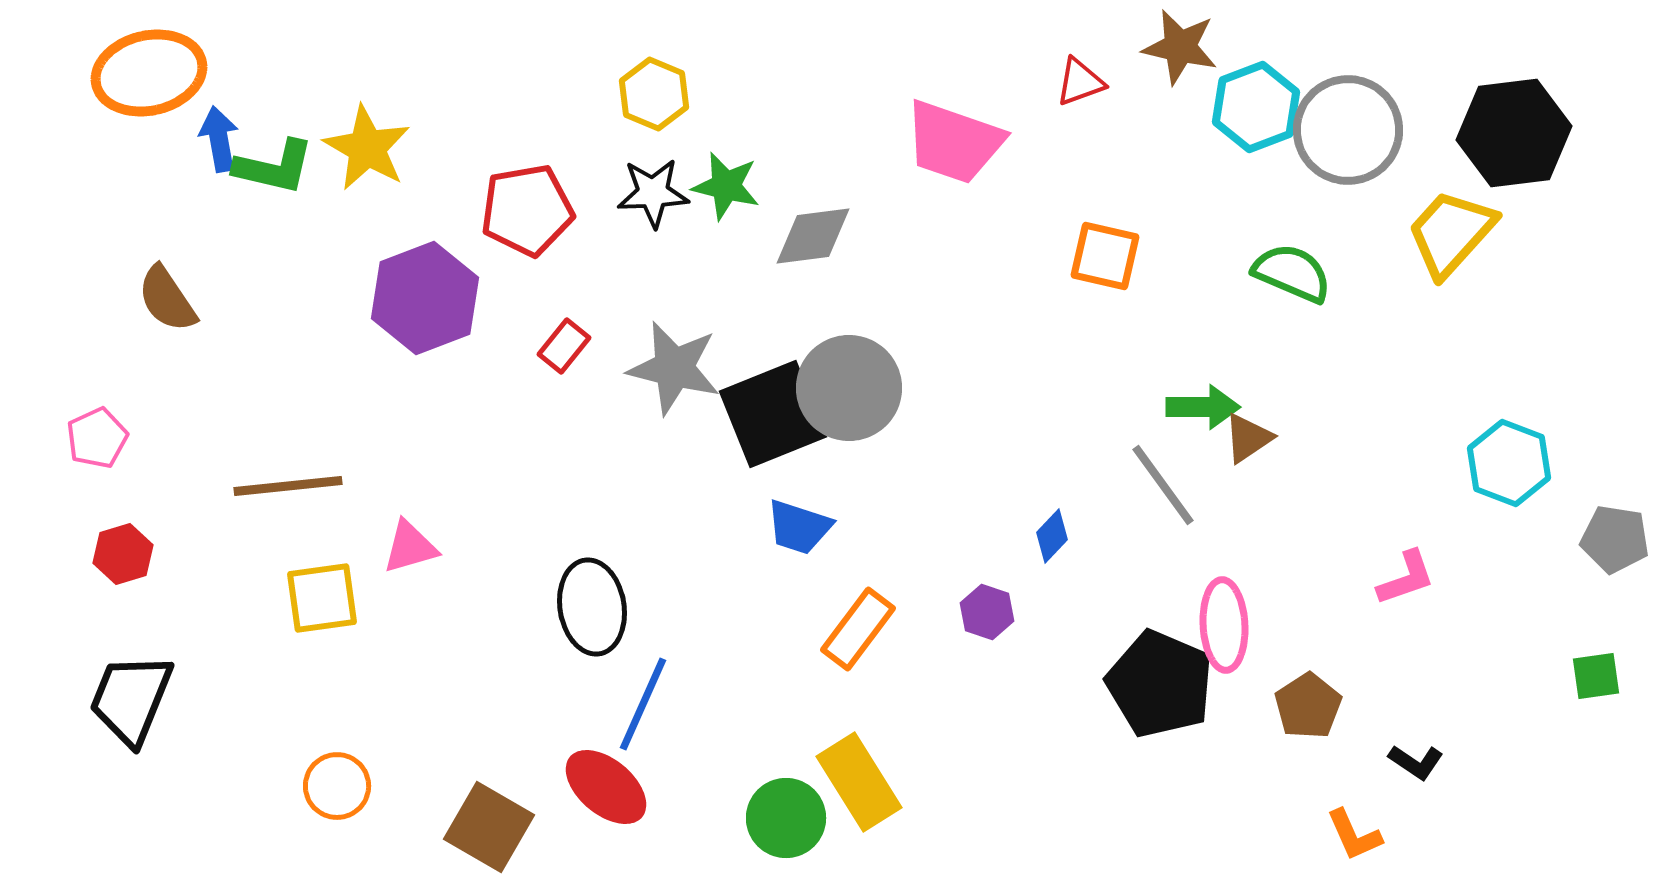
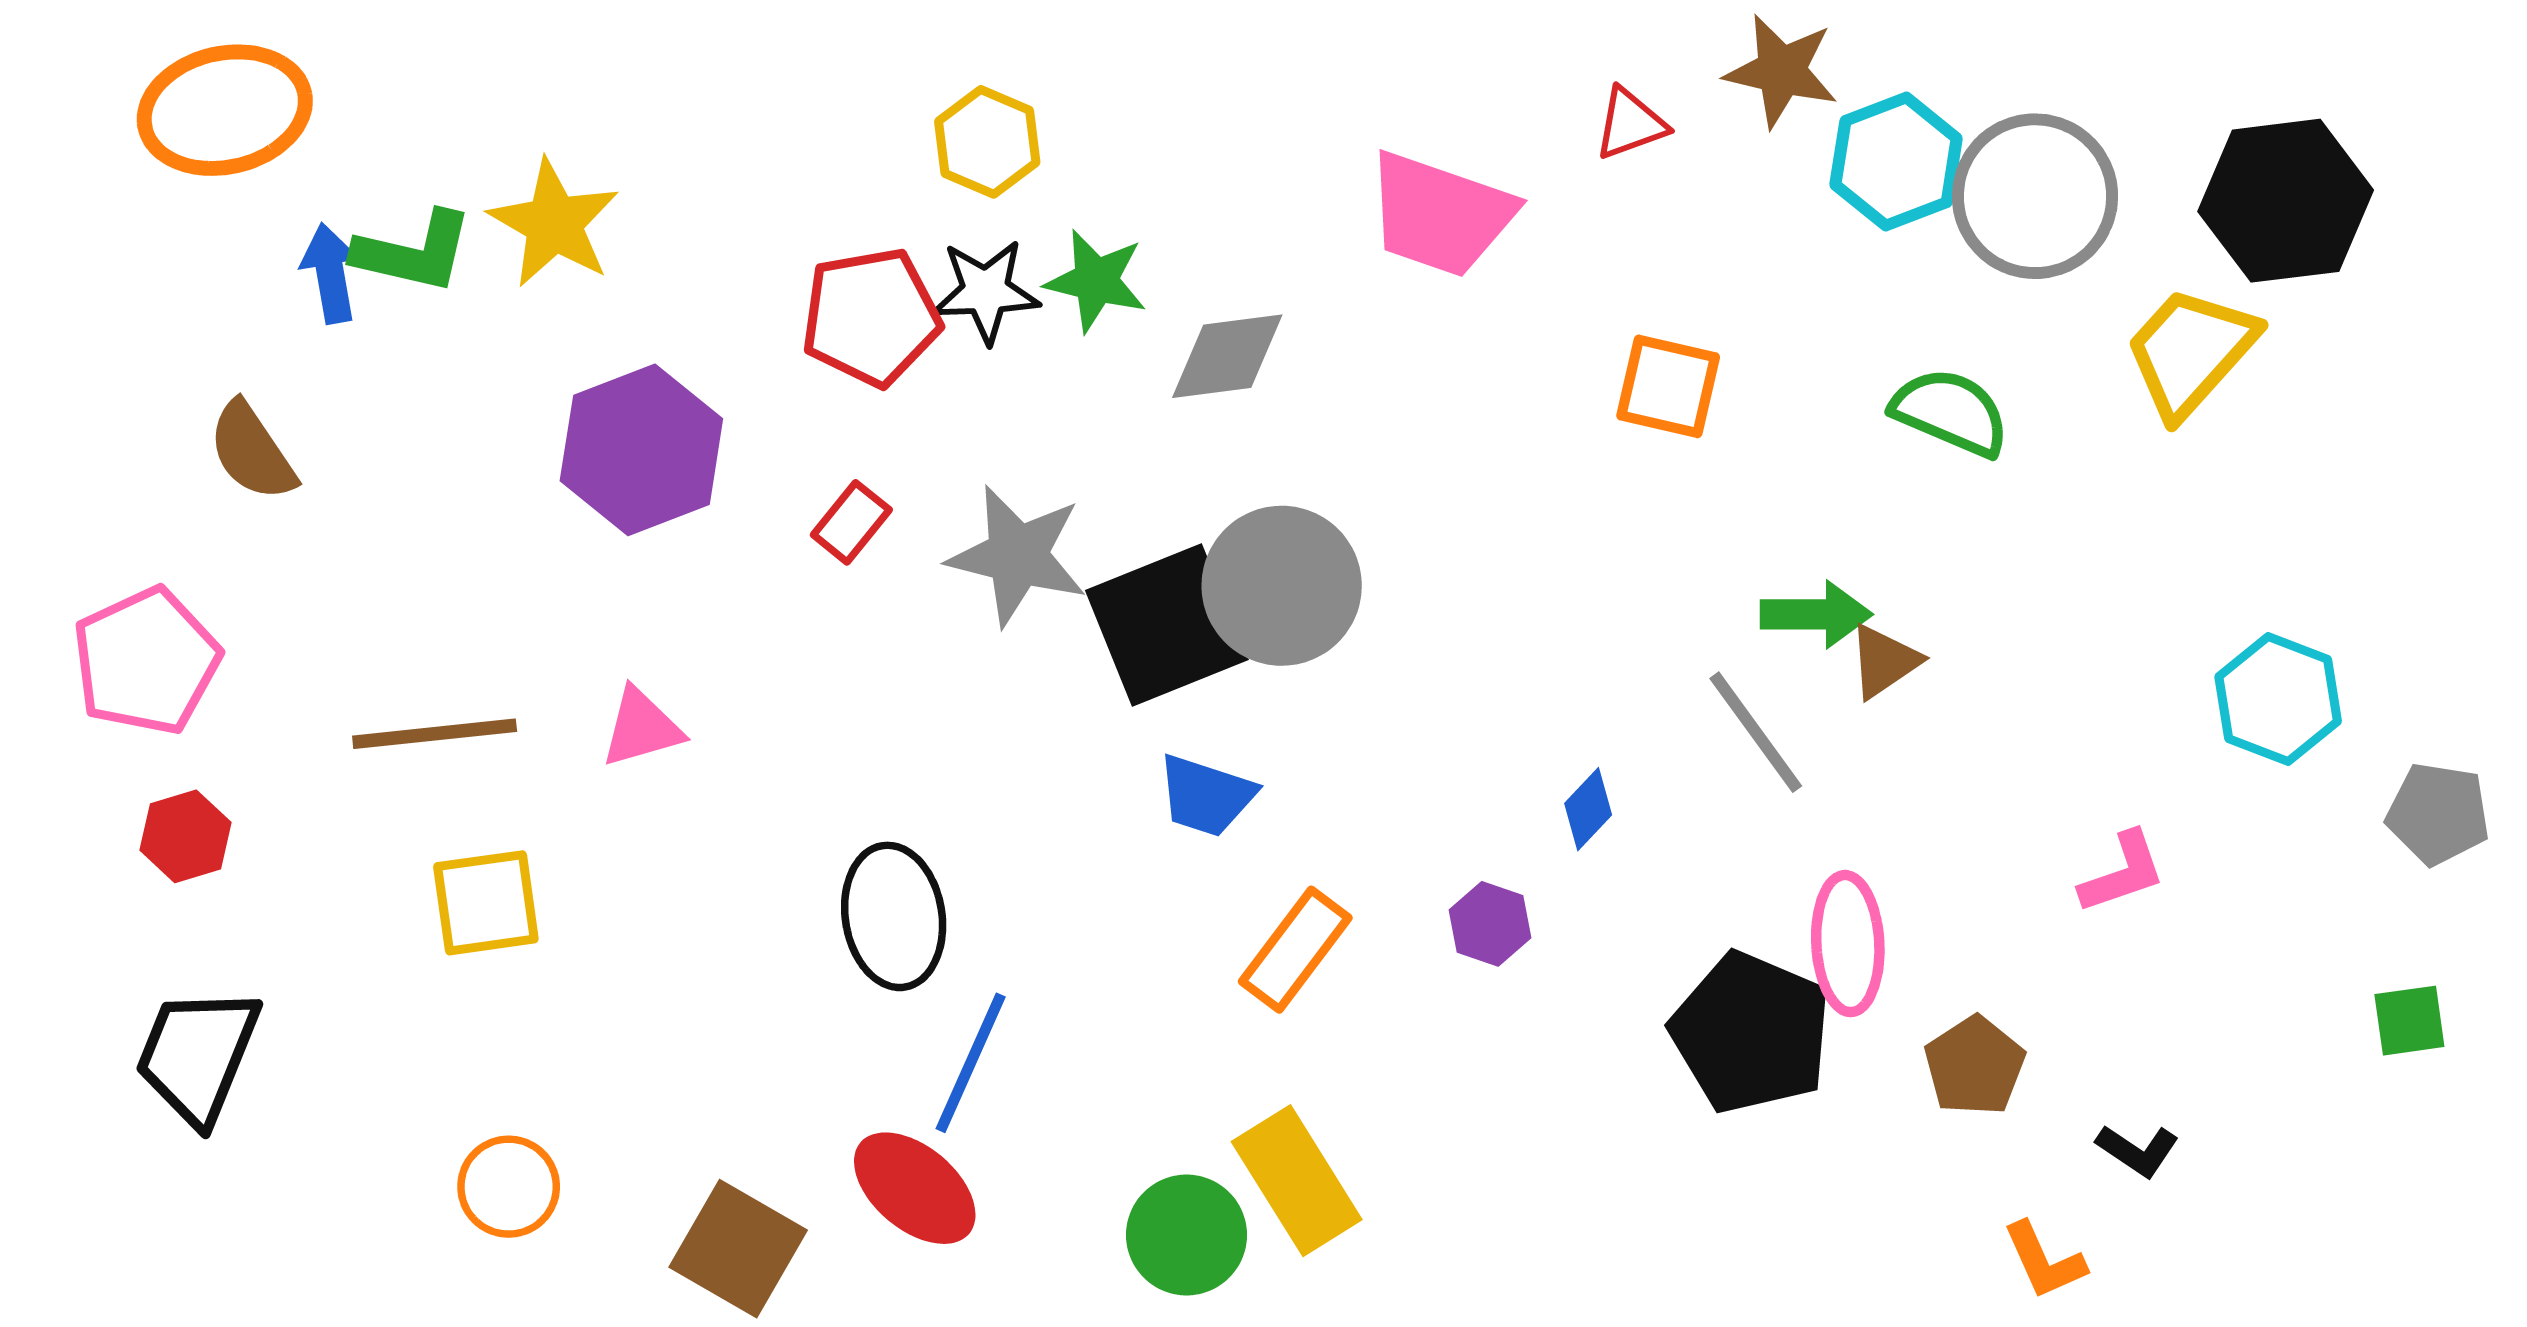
blue arrow: (219, 139) -> (330, 273), moved
red pentagon: (527, 210) -> (871, 317), moved
pink pentagon: (97, 438) -> (146, 661), size x1.6
pink triangle: (410, 547) -> (641, 728), moved

